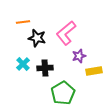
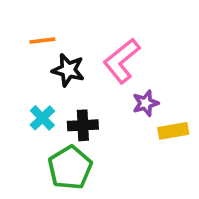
green pentagon: (63, 93) -> (70, 168), moved

